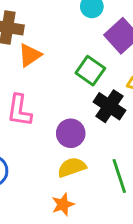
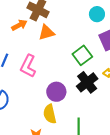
yellow semicircle: (72, 167) -> (50, 114), turned -102

